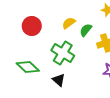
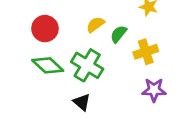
green diamond: (28, 67) -> (48, 65), moved

